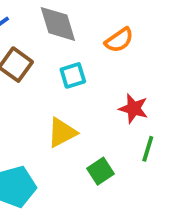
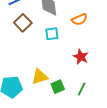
yellow triangle: (62, 133) -> (40, 77), moved
green line: (148, 149) -> (82, 89), moved

